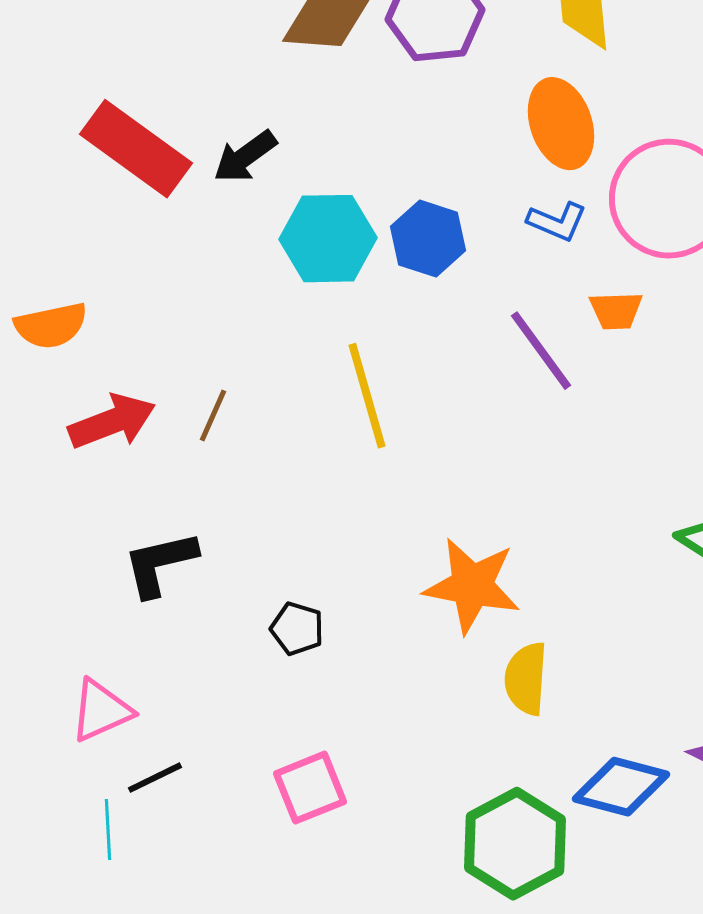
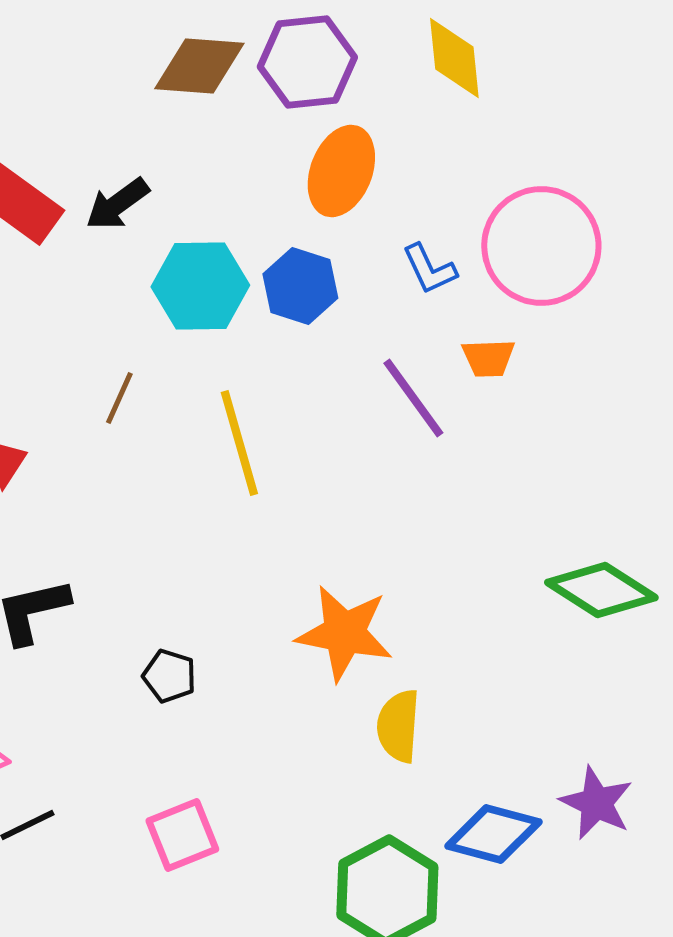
orange ellipse: (561, 124) -> (341, 171), moved, turned 40
blue L-shape: (557, 222) -> (429, 269), turned 42
brown line: (213, 416) -> (119, 398), moved

